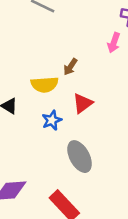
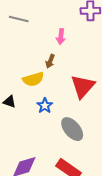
pink arrow: (114, 43) -> (61, 37), moved
red triangle: (83, 103) -> (83, 86), moved, size x1.5

